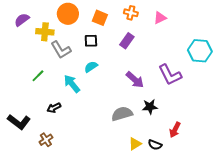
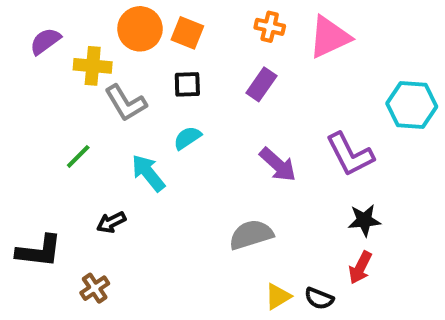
orange square: (100, 18) -> (187, 33), moved
pink triangle: (160, 18) -> (329, 37), size x1.6
black star: (150, 107) -> (364, 220), moved
black L-shape: (19, 122) -> (39, 251), turned -30

